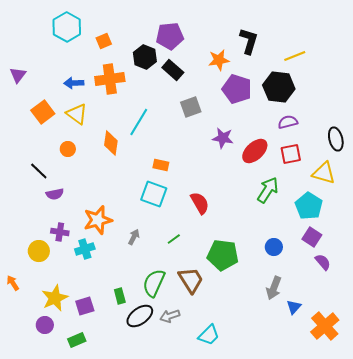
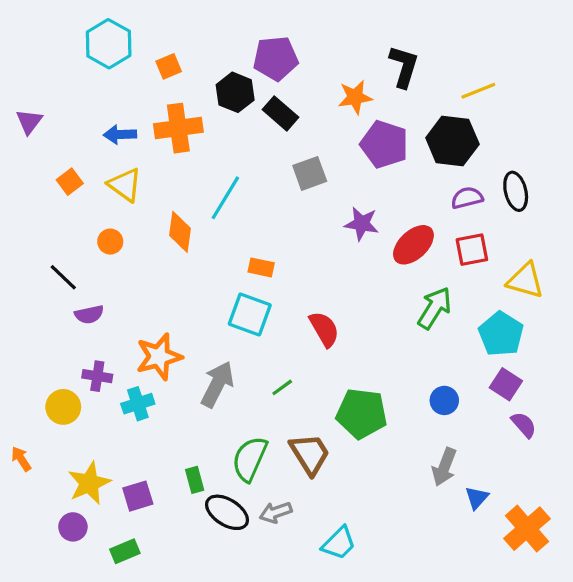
orange square: (43, 112) -> (70, 182), size x0.7
black ellipse: (336, 139) -> (516, 191), moved
gray arrow: (134, 237) -> (217, 384), size x1.8
black ellipse: (140, 316) -> (227, 512), turned 68

